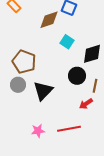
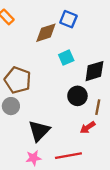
cyan square: (67, 42) -> (66, 58), turned 32
black triangle: (43, 91) -> (39, 131), moved

